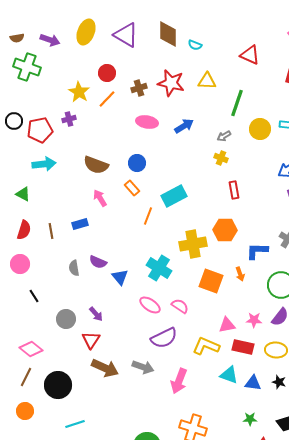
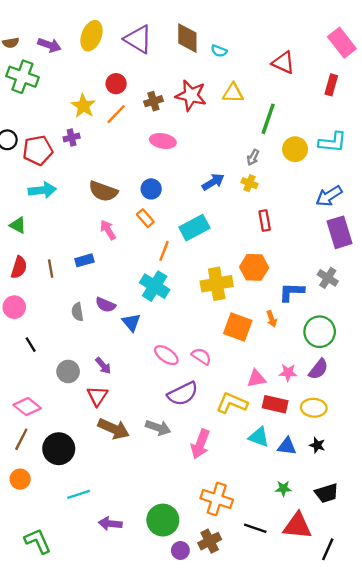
blue arrow: (184, 126) -> (213, 182), moved
gray arrow: (224, 136) -> (253, 157), turned -32
cyan cross: (159, 268) -> (155, 286), moved

